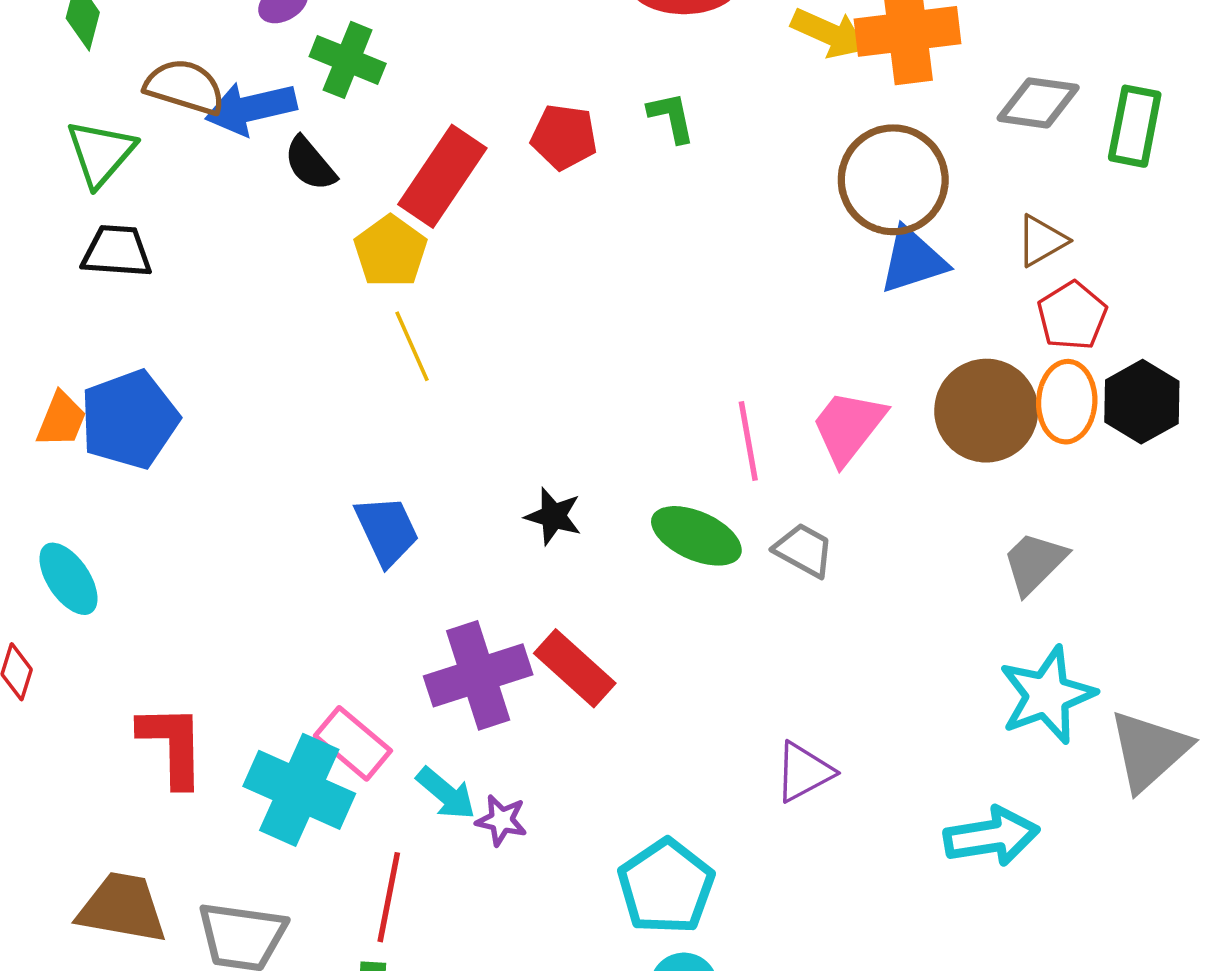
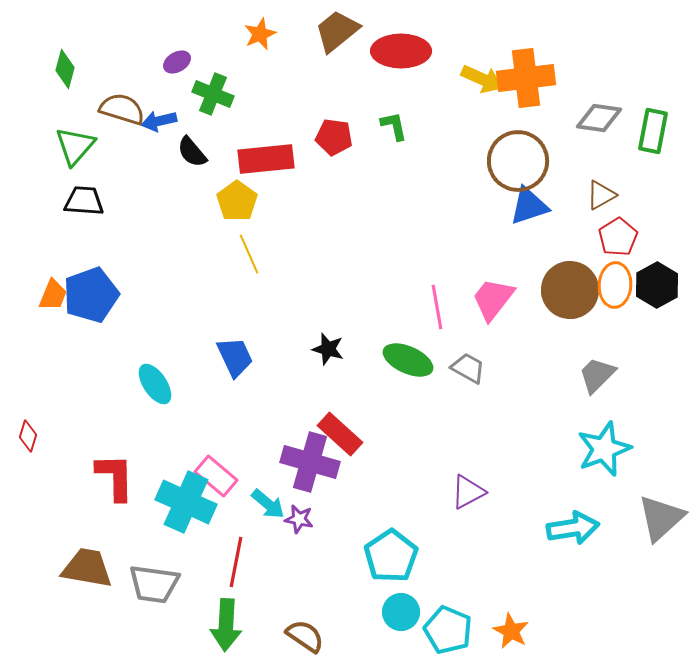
blue arrow: (251, 108) -> (159, 121), size x0.7
red rectangle: (442, 176) -> (266, 159), turned 50
cyan ellipse: (68, 579) -> (155, 384), moved
purple cross: (478, 675) -> (310, 462), moved, turned 34
gray triangle: (1149, 751) -> (661, 518), moved

